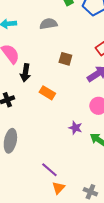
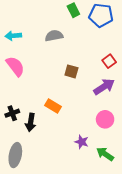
black arrow: (25, 73) -> (31, 122), moved

